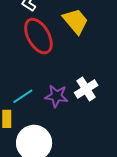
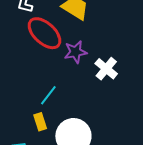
purple star: (56, 96) -> (75, 52), moved

